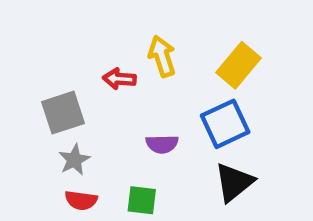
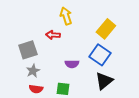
yellow arrow: (162, 56) -> (66, 16), moved
blue square: (225, 124) -> (100, 55), turned -30

